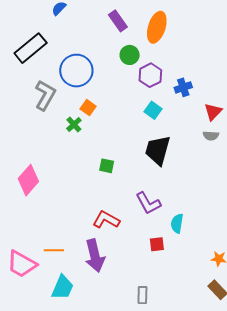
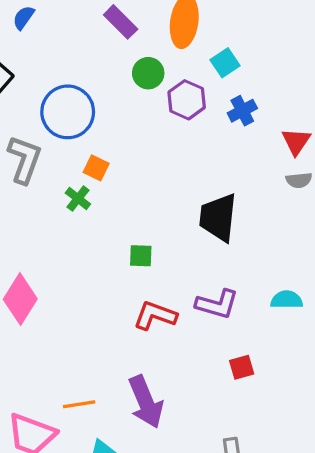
cyan square: (153, 110) -> (225, 63), moved, turned 30
purple L-shape: (148, 203) -> (217, 304), turned -36
red L-shape: (106, 220) -> (155, 315), moved
cyan semicircle: (177, 223) -> (287, 300), moved, turned 90

